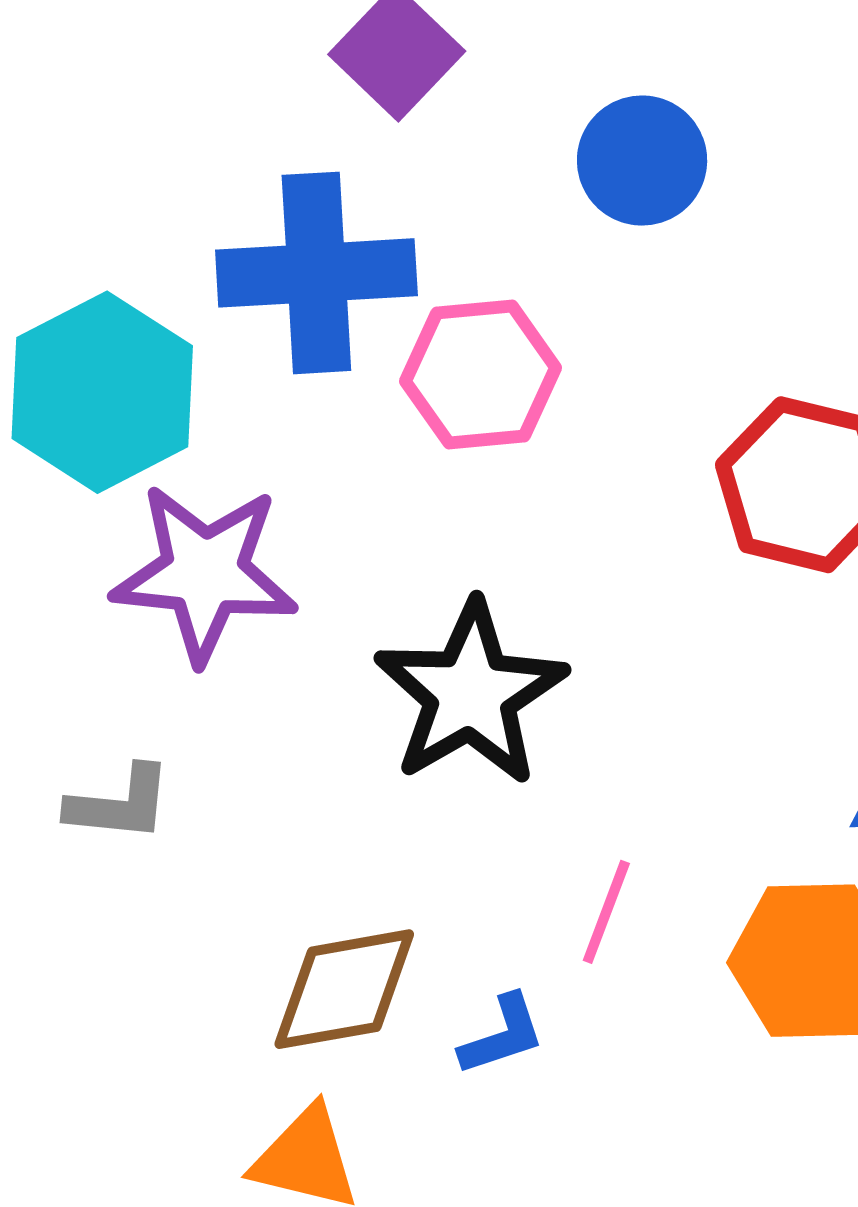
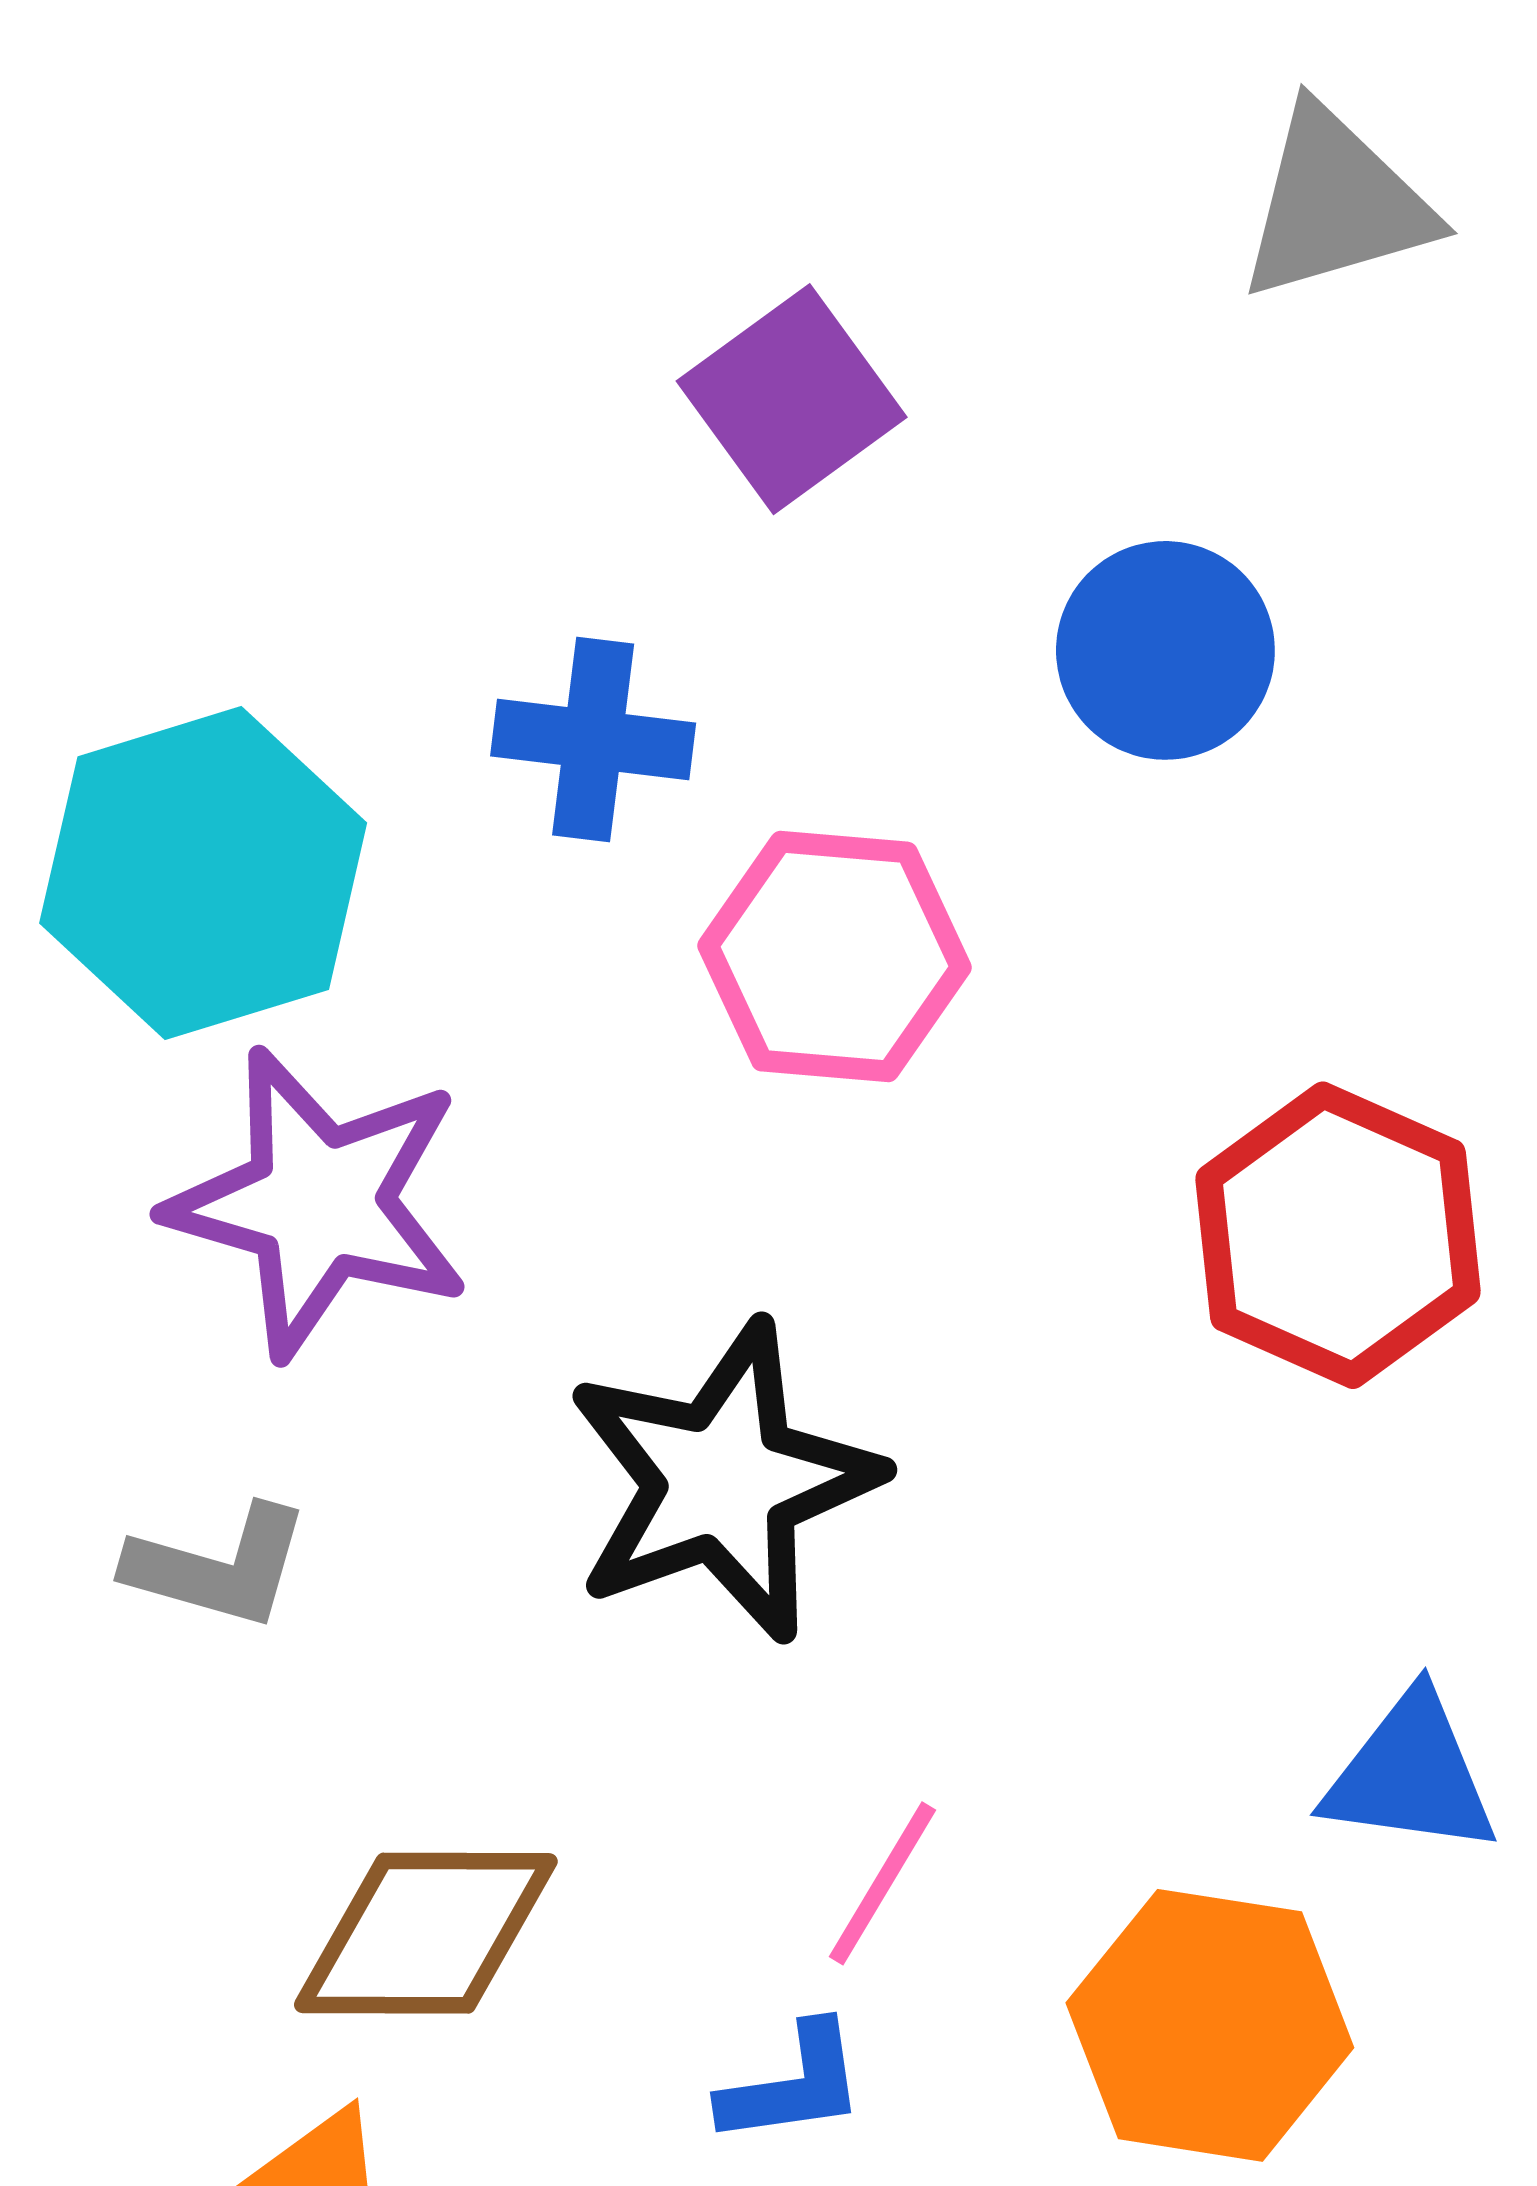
blue cross: (316, 273) -> (593, 740), size x0.6
gray L-shape: (119, 804) -> (218, 1567), moved
blue L-shape: (502, 1035) -> (793, 2085), moved

